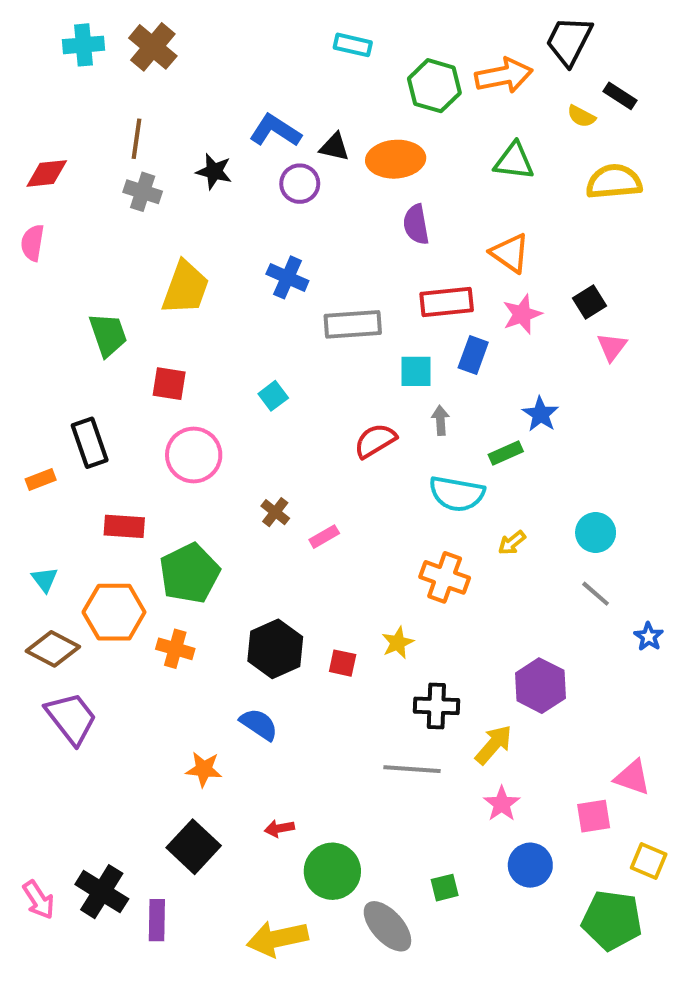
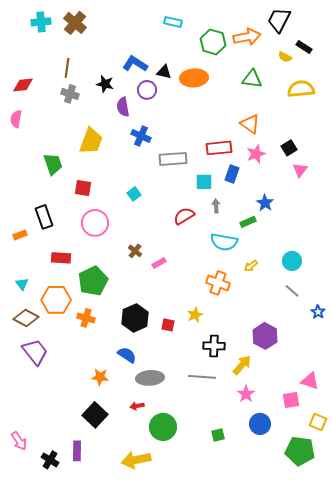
purple semicircle: (416, 224) -> (123, 107), moved
black cross: (102, 892) -> (50, 460), moved, size x0.7
gray ellipse: (387, 926) -> (150, 378), moved, turned -52

